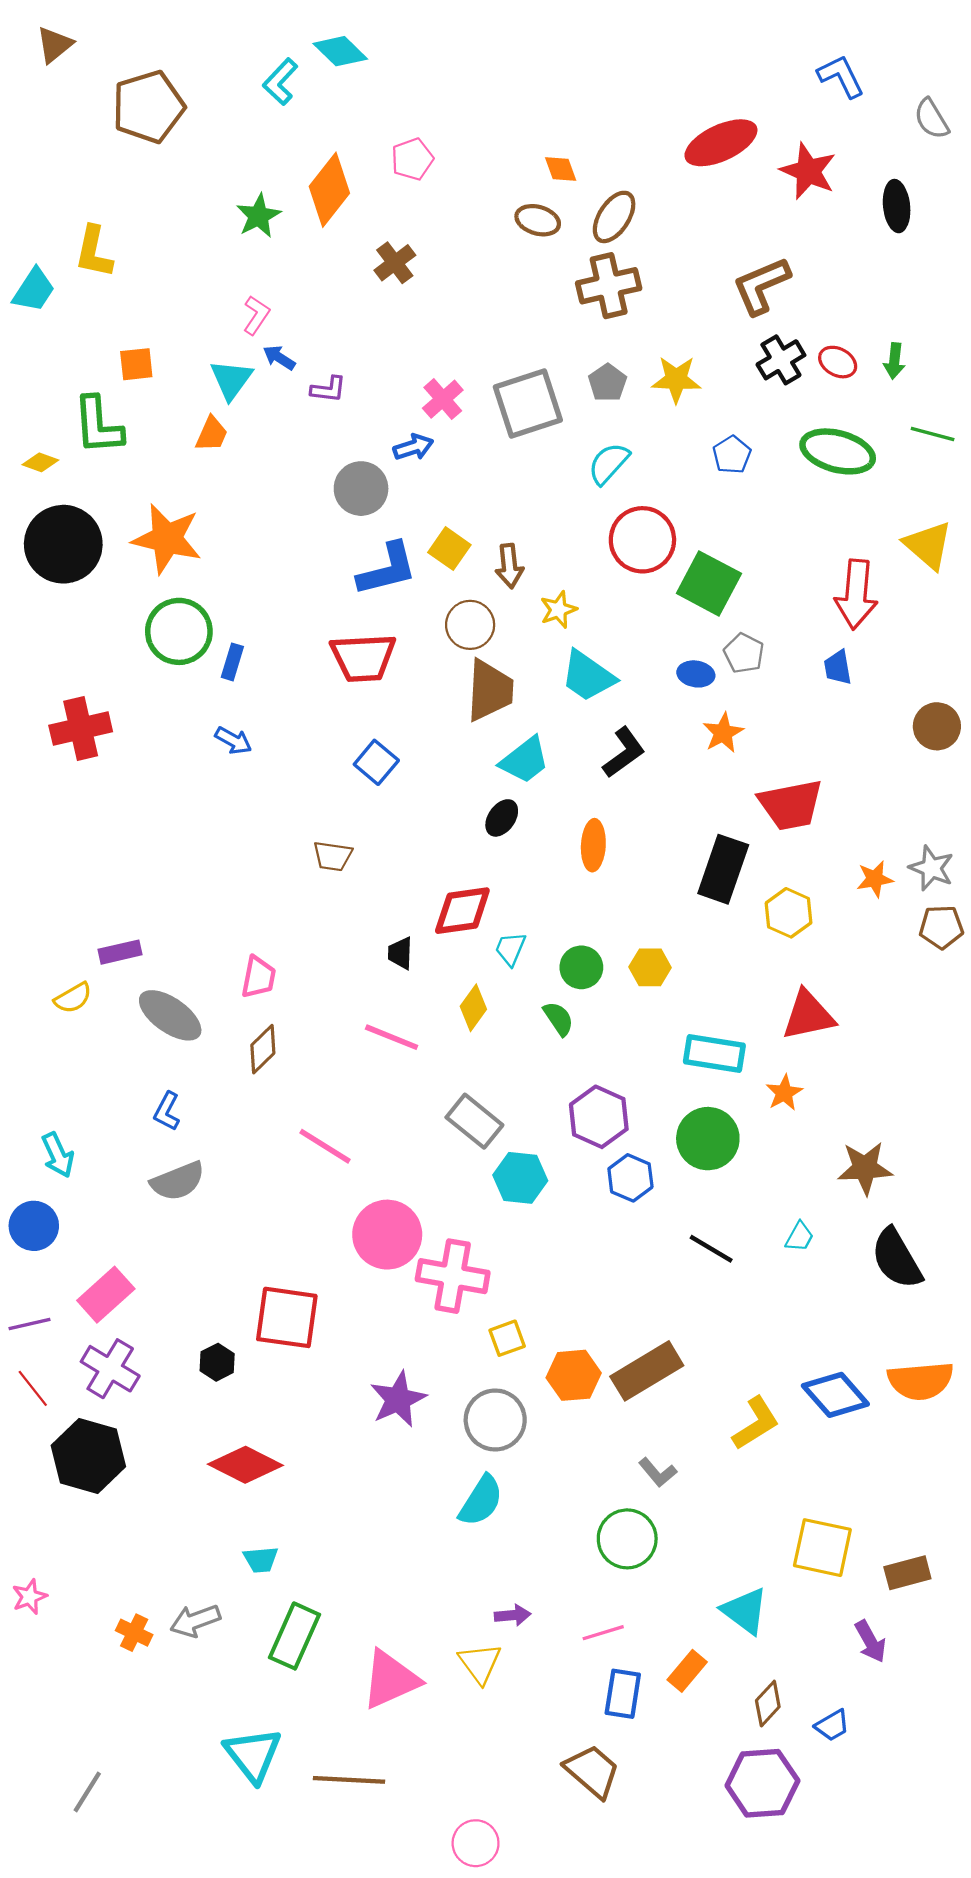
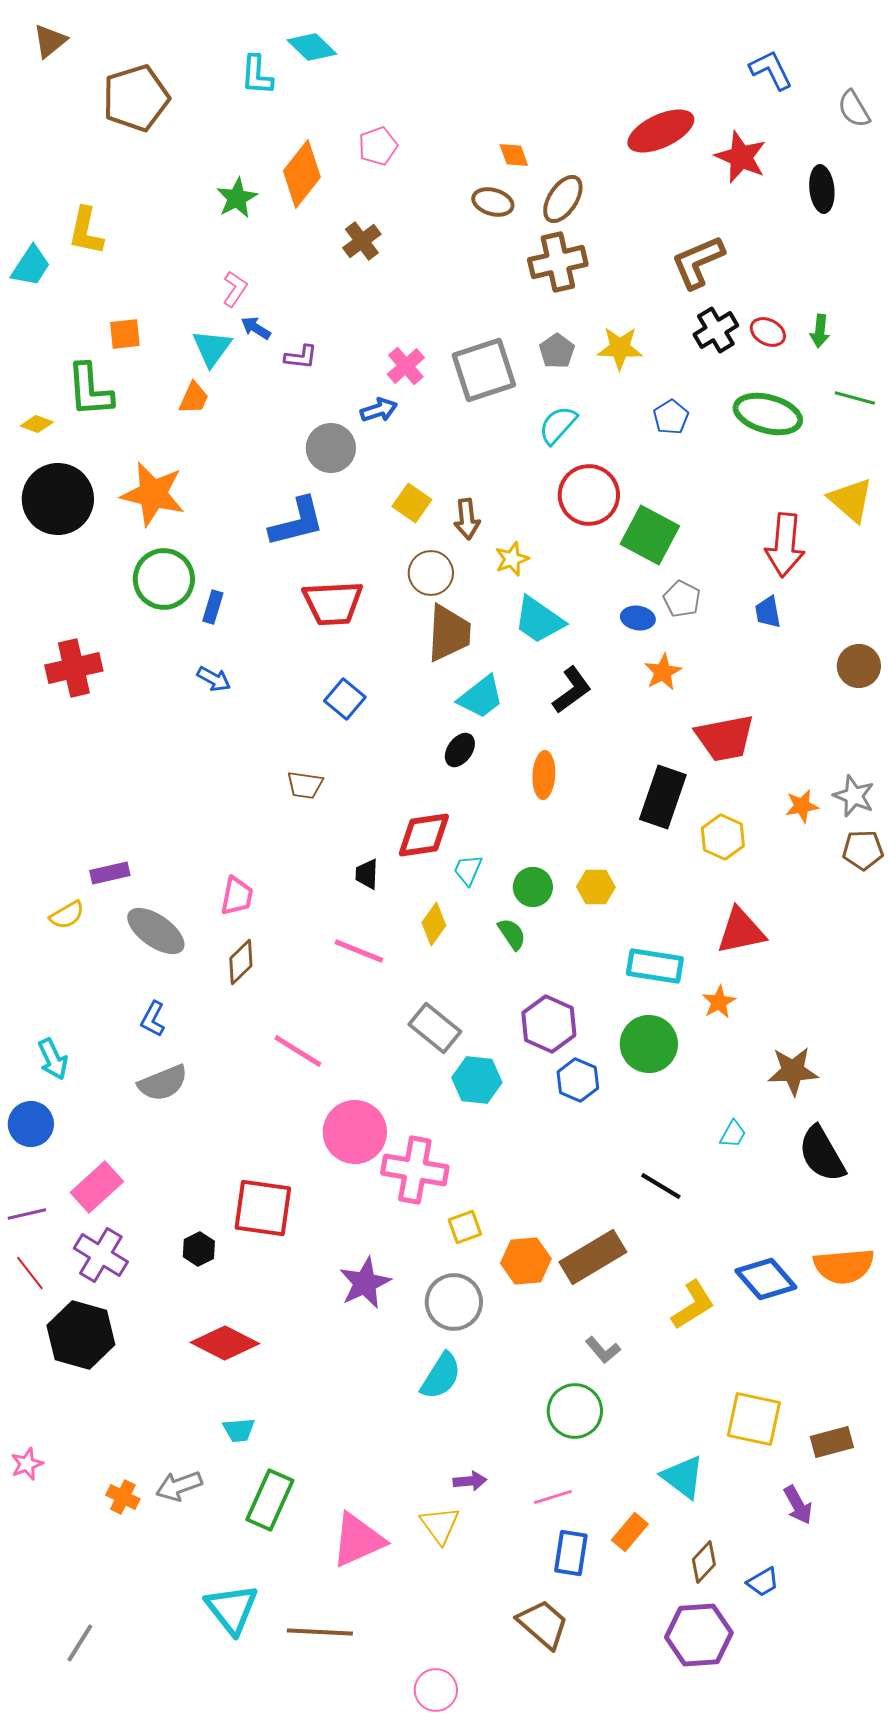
cyan L-shape: (280, 82) -> (257, 75), turned -39
blue L-shape: (387, 569) -> (297, 522), moved
black line: (711, 1249) -> (661, 1186), moved

